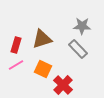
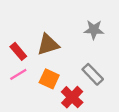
red rectangle: (16, 45) -> (18, 51), turned -56
gray rectangle: (78, 49) -> (93, 74), moved

